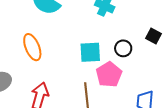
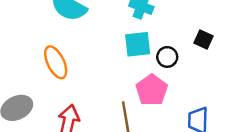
cyan square: (90, 52) -> (138, 44), moved

